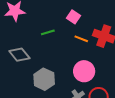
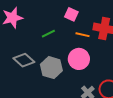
pink circle: (84, 71) -> (79, 59), moved
gray hexagon: (44, 79) -> (51, 68), moved

